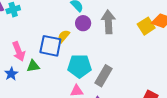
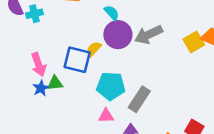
gray arrow: (108, 22) -> (149, 35), turned -115
purple circle: (83, 23) -> (118, 35), size x1.5
blue star: (11, 74) -> (41, 88), moved

